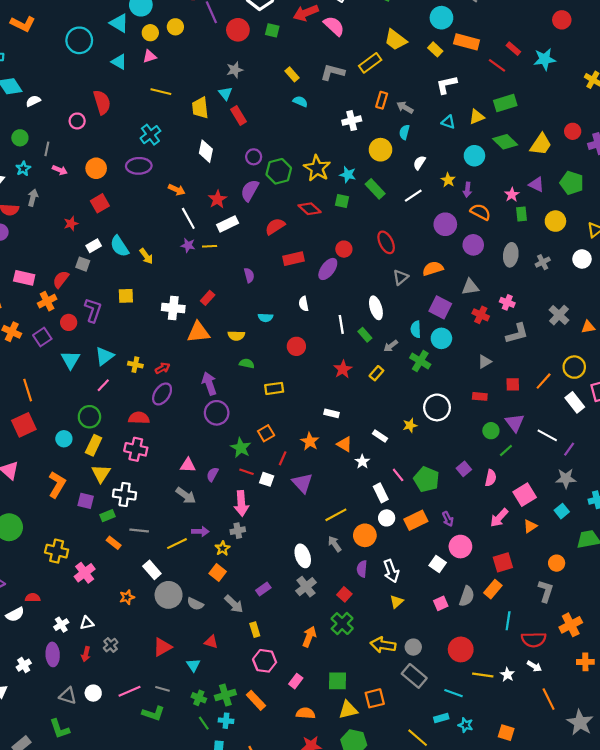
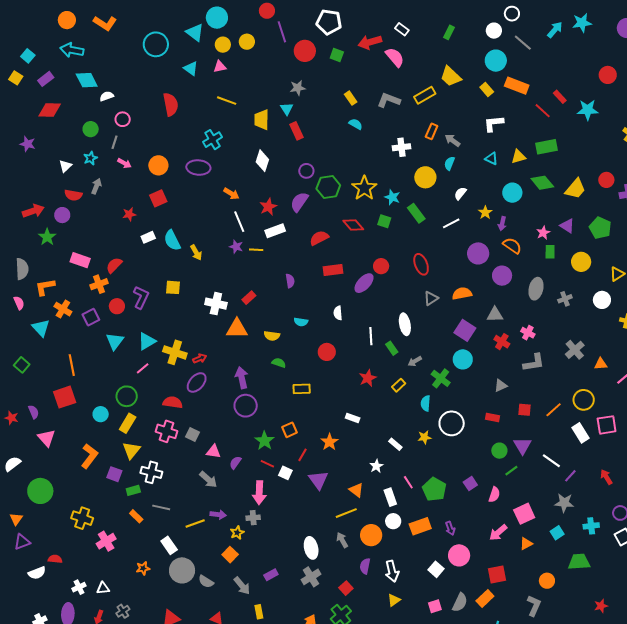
pink circle: (77, 121) -> (123, 119), moved
gray square: (83, 264) -> (192, 434), moved
cyan semicircle: (416, 329) -> (426, 403), moved
yellow cross: (135, 365) -> (175, 352), size x1.6
orange triangle: (344, 444) -> (356, 490), moved

